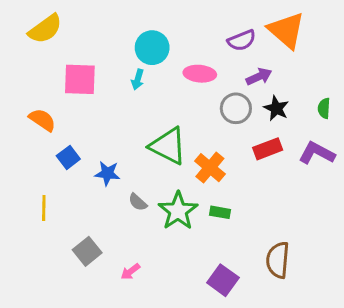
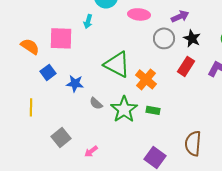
pink square: (80, 79) -> (61, 38), moved
cyan arrow: (138, 79) -> (88, 21), moved
red rectangle: (268, 149) -> (186, 66), turned -36

